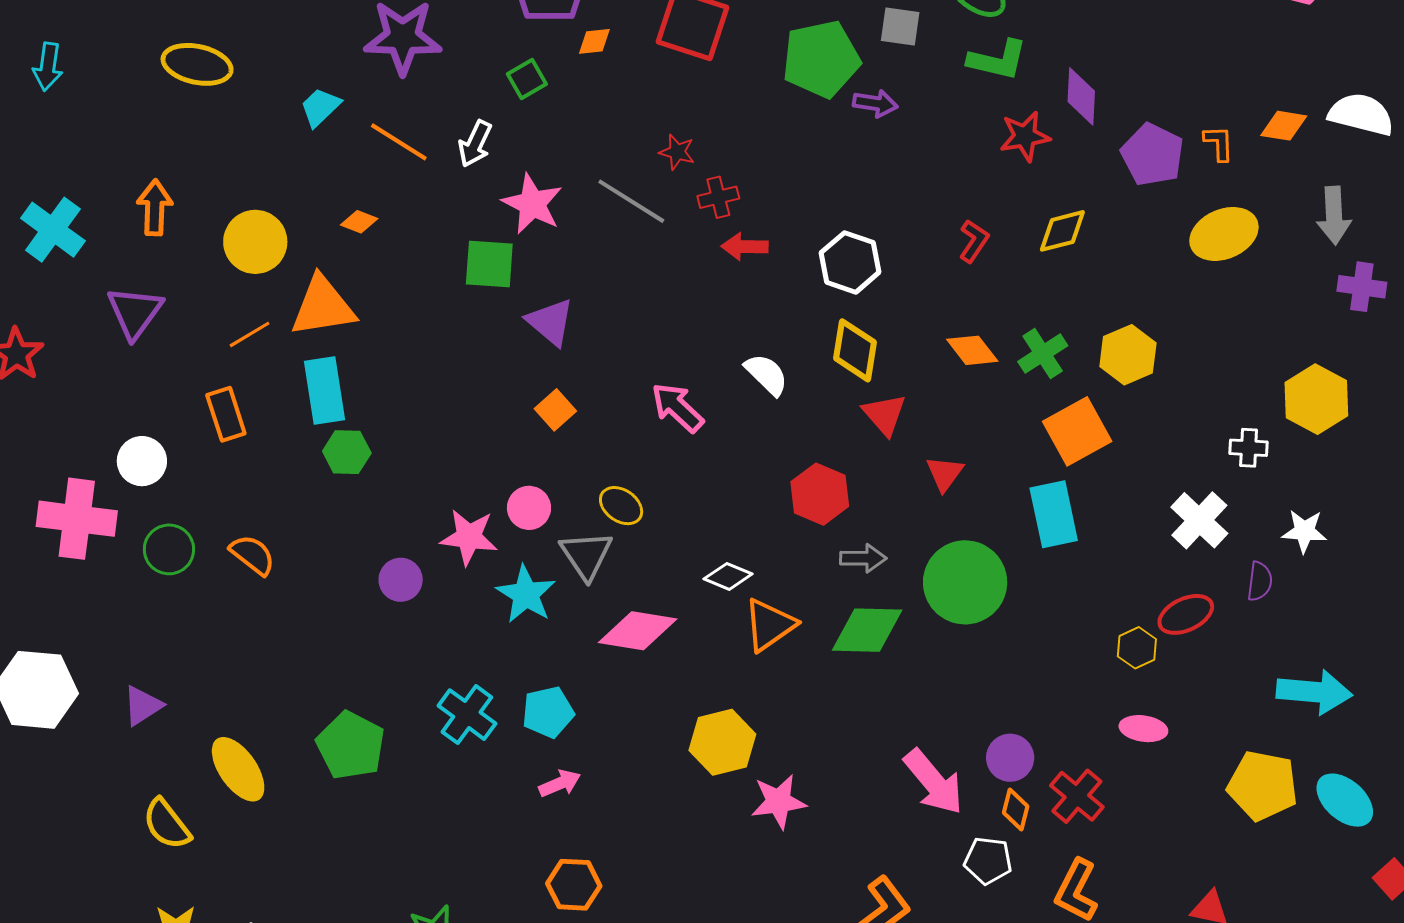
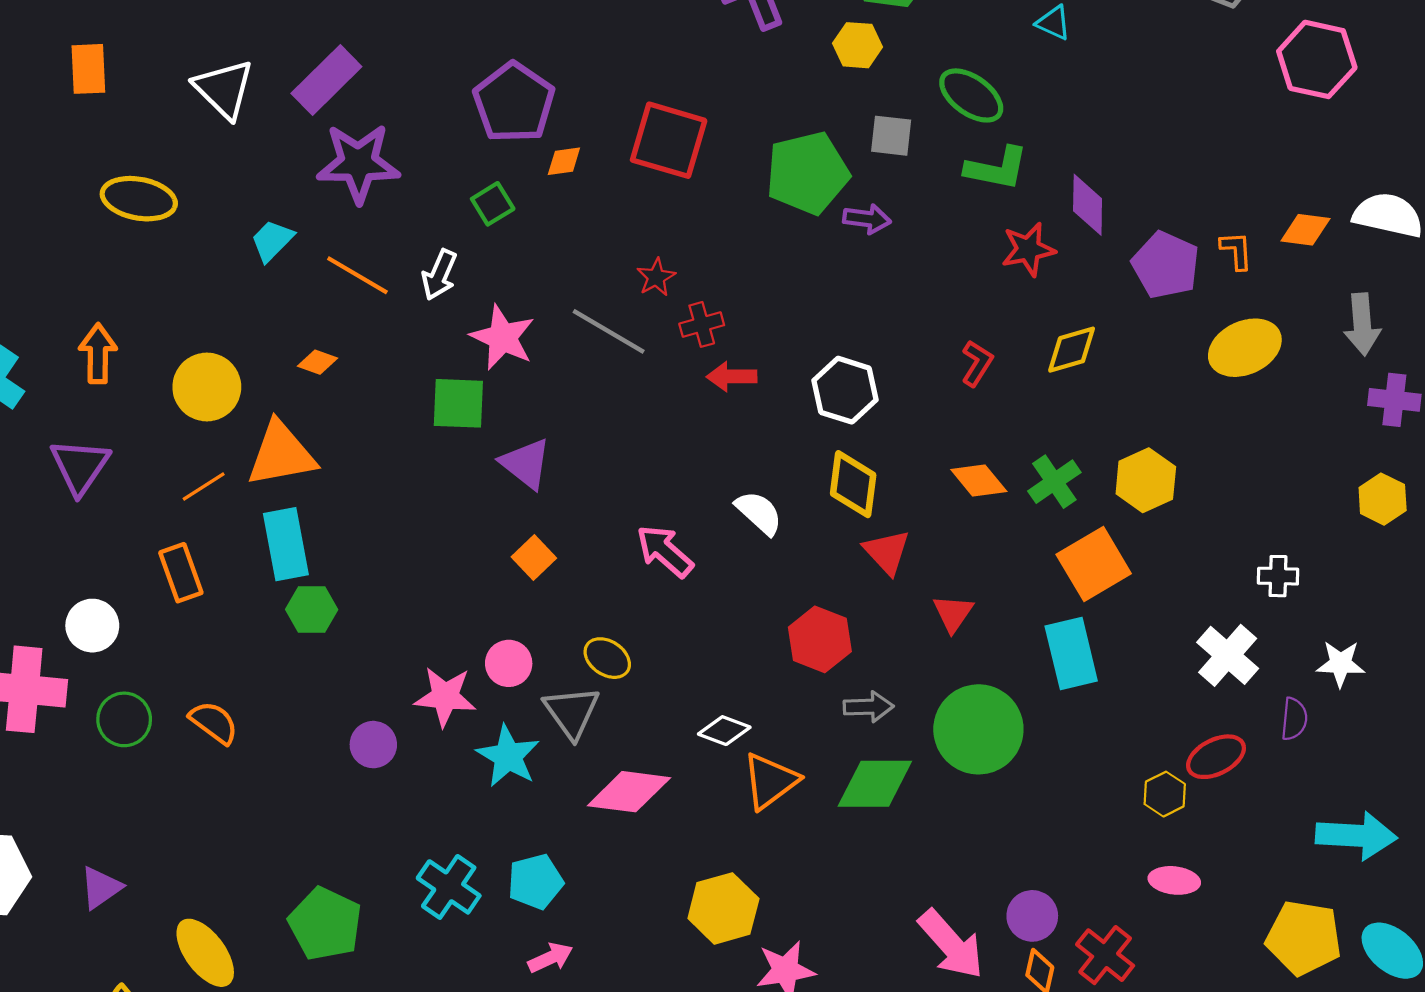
red star: (677, 152) -> (656, 277), turned 30
yellow hexagon: (1316, 399) -> (1383, 499), moved, size x0.7

